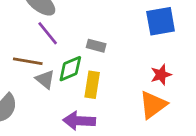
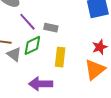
purple line: (48, 33) -> (27, 22), moved
yellow rectangle: (92, 85) -> (60, 57), moved

